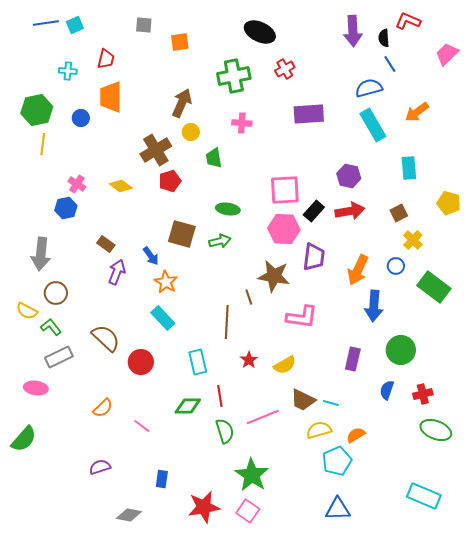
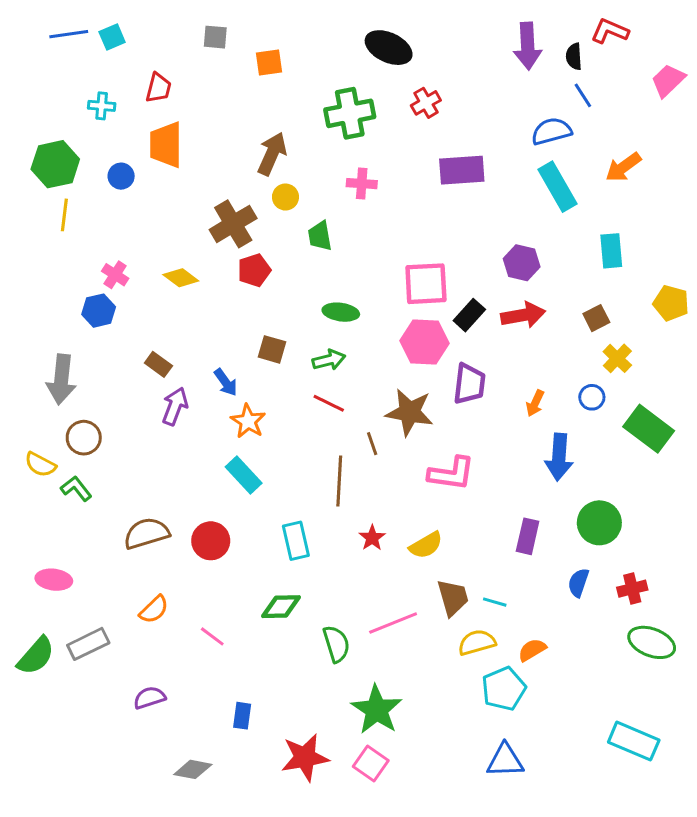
brown square: (182, 234) -> (272, 349), size x0.7
orange arrow: (358, 270) -> (535, 403), size x0.6
brown semicircle: (106, 338) -> (146, 533), moved, turned -60
gray rectangle: (59, 357) -> (88, 644), moved
red line: (220, 396) -> (329, 403), moved, turned -55
brown trapezoid: (303, 400) -> (453, 598), turned -132

